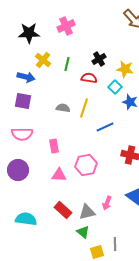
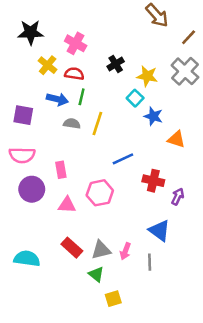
pink cross: (66, 26) -> (76, 43), moved, turned -36
green line: (67, 64) -> (82, 97), moved
blue arrow: (26, 77) -> (57, 99), moved
red semicircle: (89, 78) -> (74, 74), moved
blue line: (105, 127) -> (123, 159), moved
purple circle: (18, 170) -> (32, 189), moved
pink arrow: (107, 203) -> (125, 251), moved
gray line: (115, 244) -> (150, 262), moved

